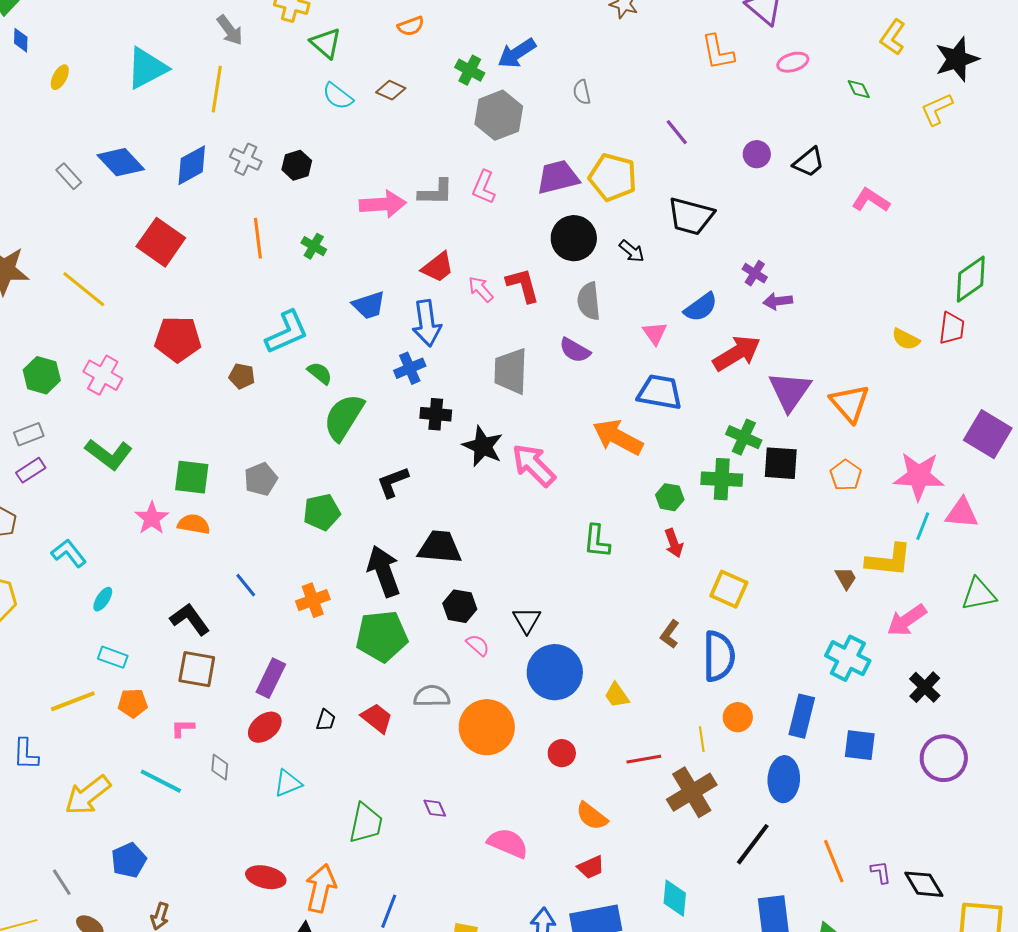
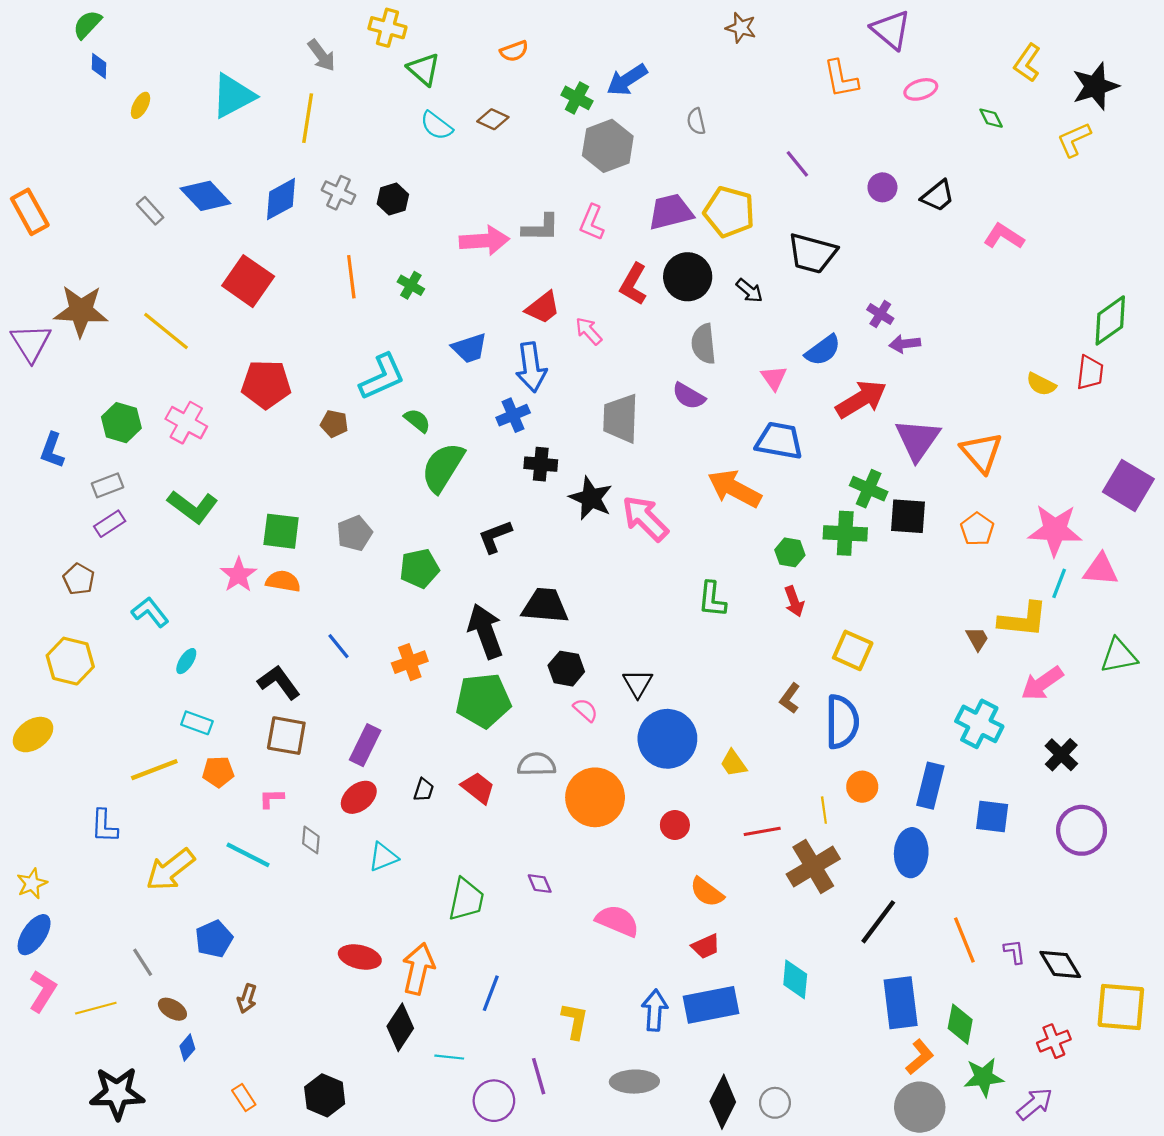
red L-shape: (523, 285) -> (633, 284), moved, turned -135

